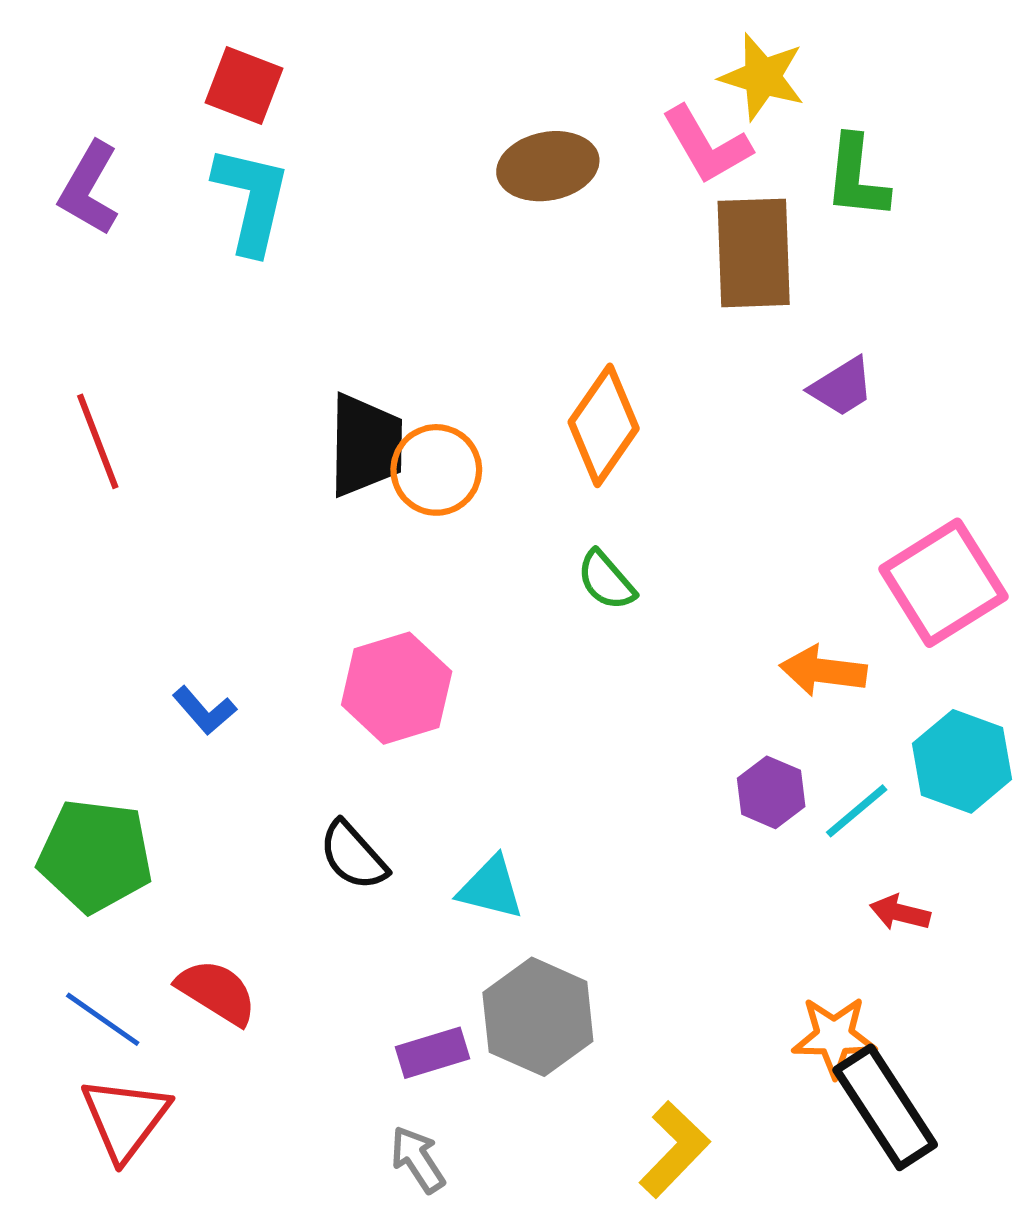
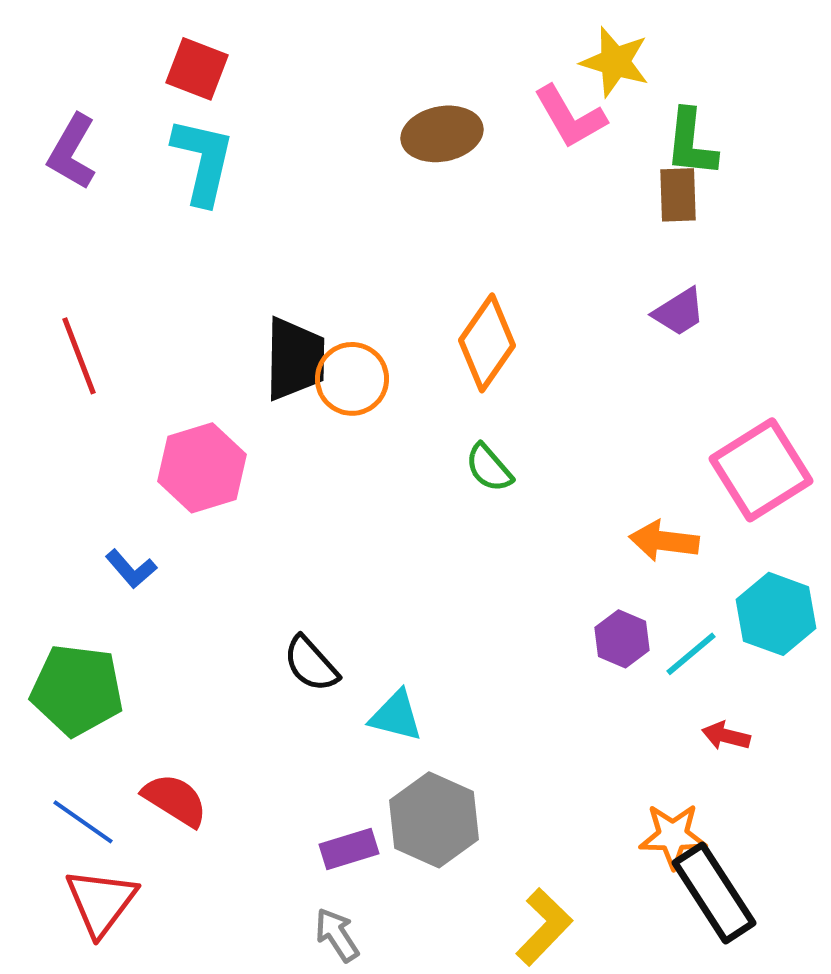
brown rectangle: (754, 253) -> (678, 195), moved, size x0.6
pink hexagon: (397, 688) -> (202, 468), moved
blue L-shape: (204, 711) -> (131, 569), moved
black semicircle: (353, 856) -> (311, 664), moved

